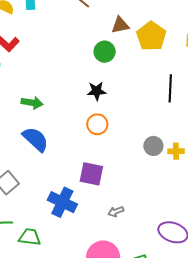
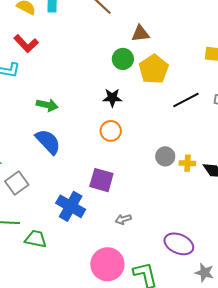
yellow pentagon: (151, 36) -> (154, 69), moved
black line: (170, 88) -> (186, 100), turned 56

